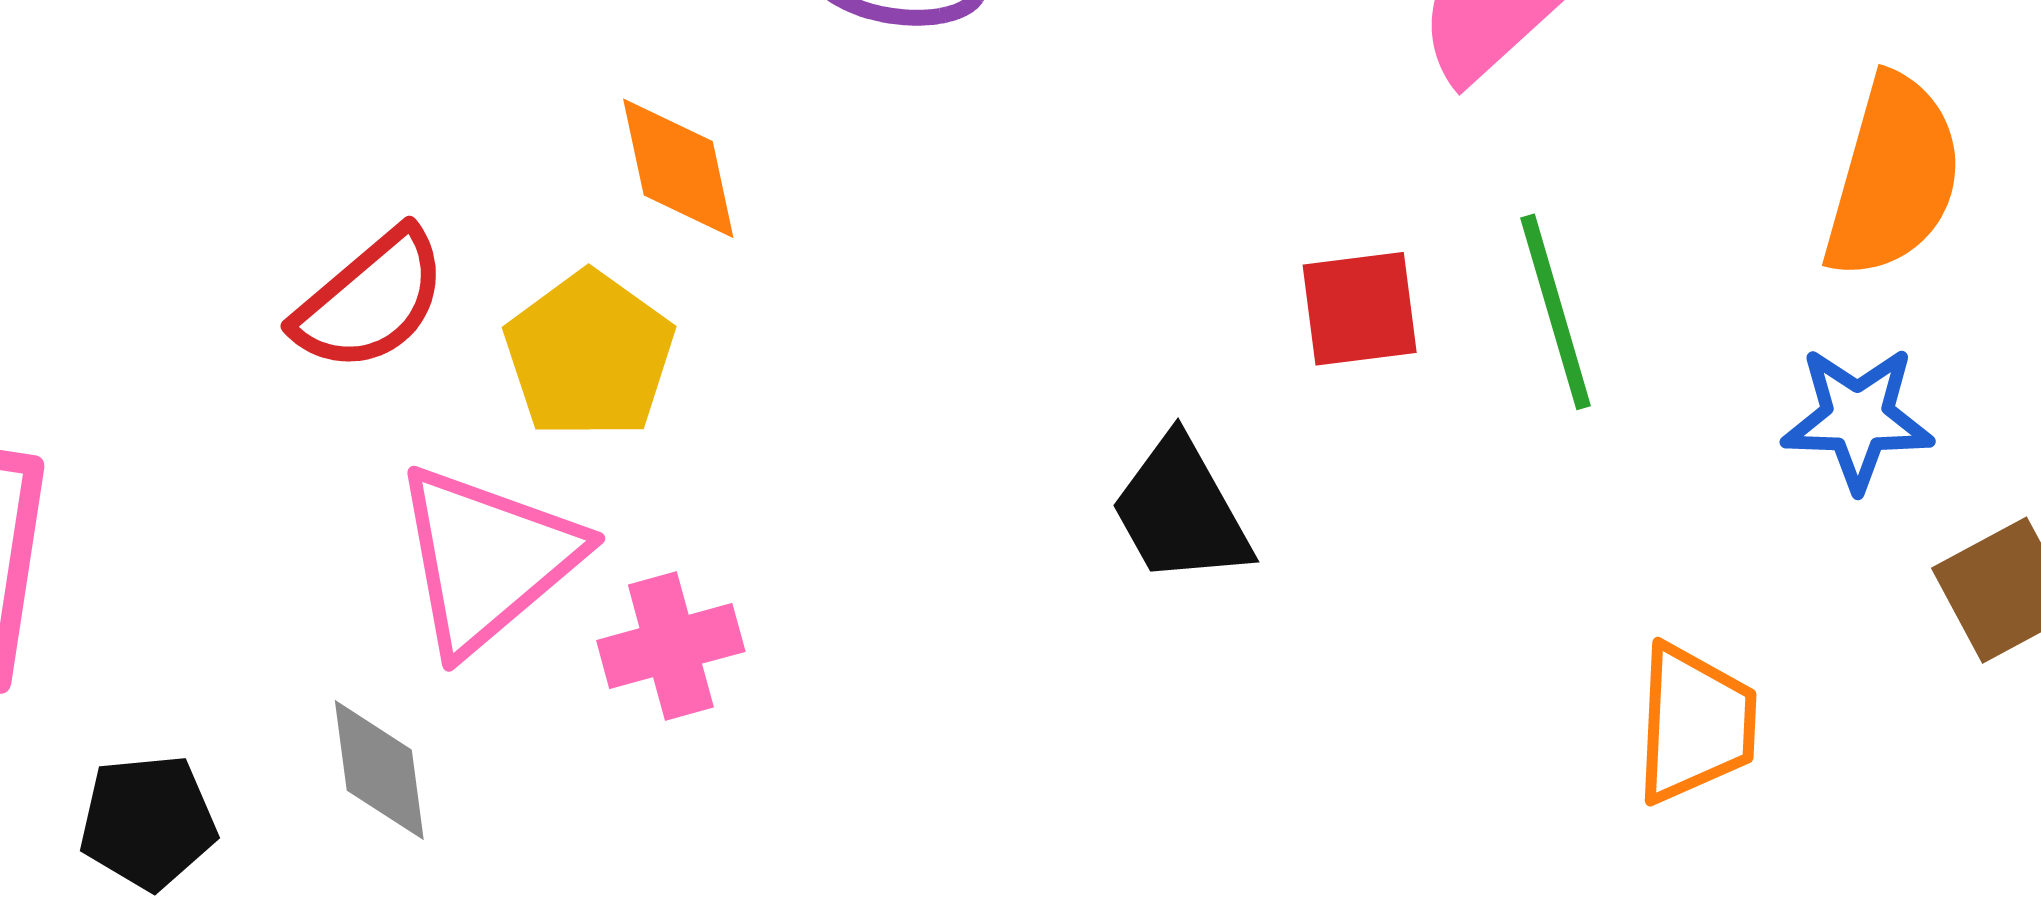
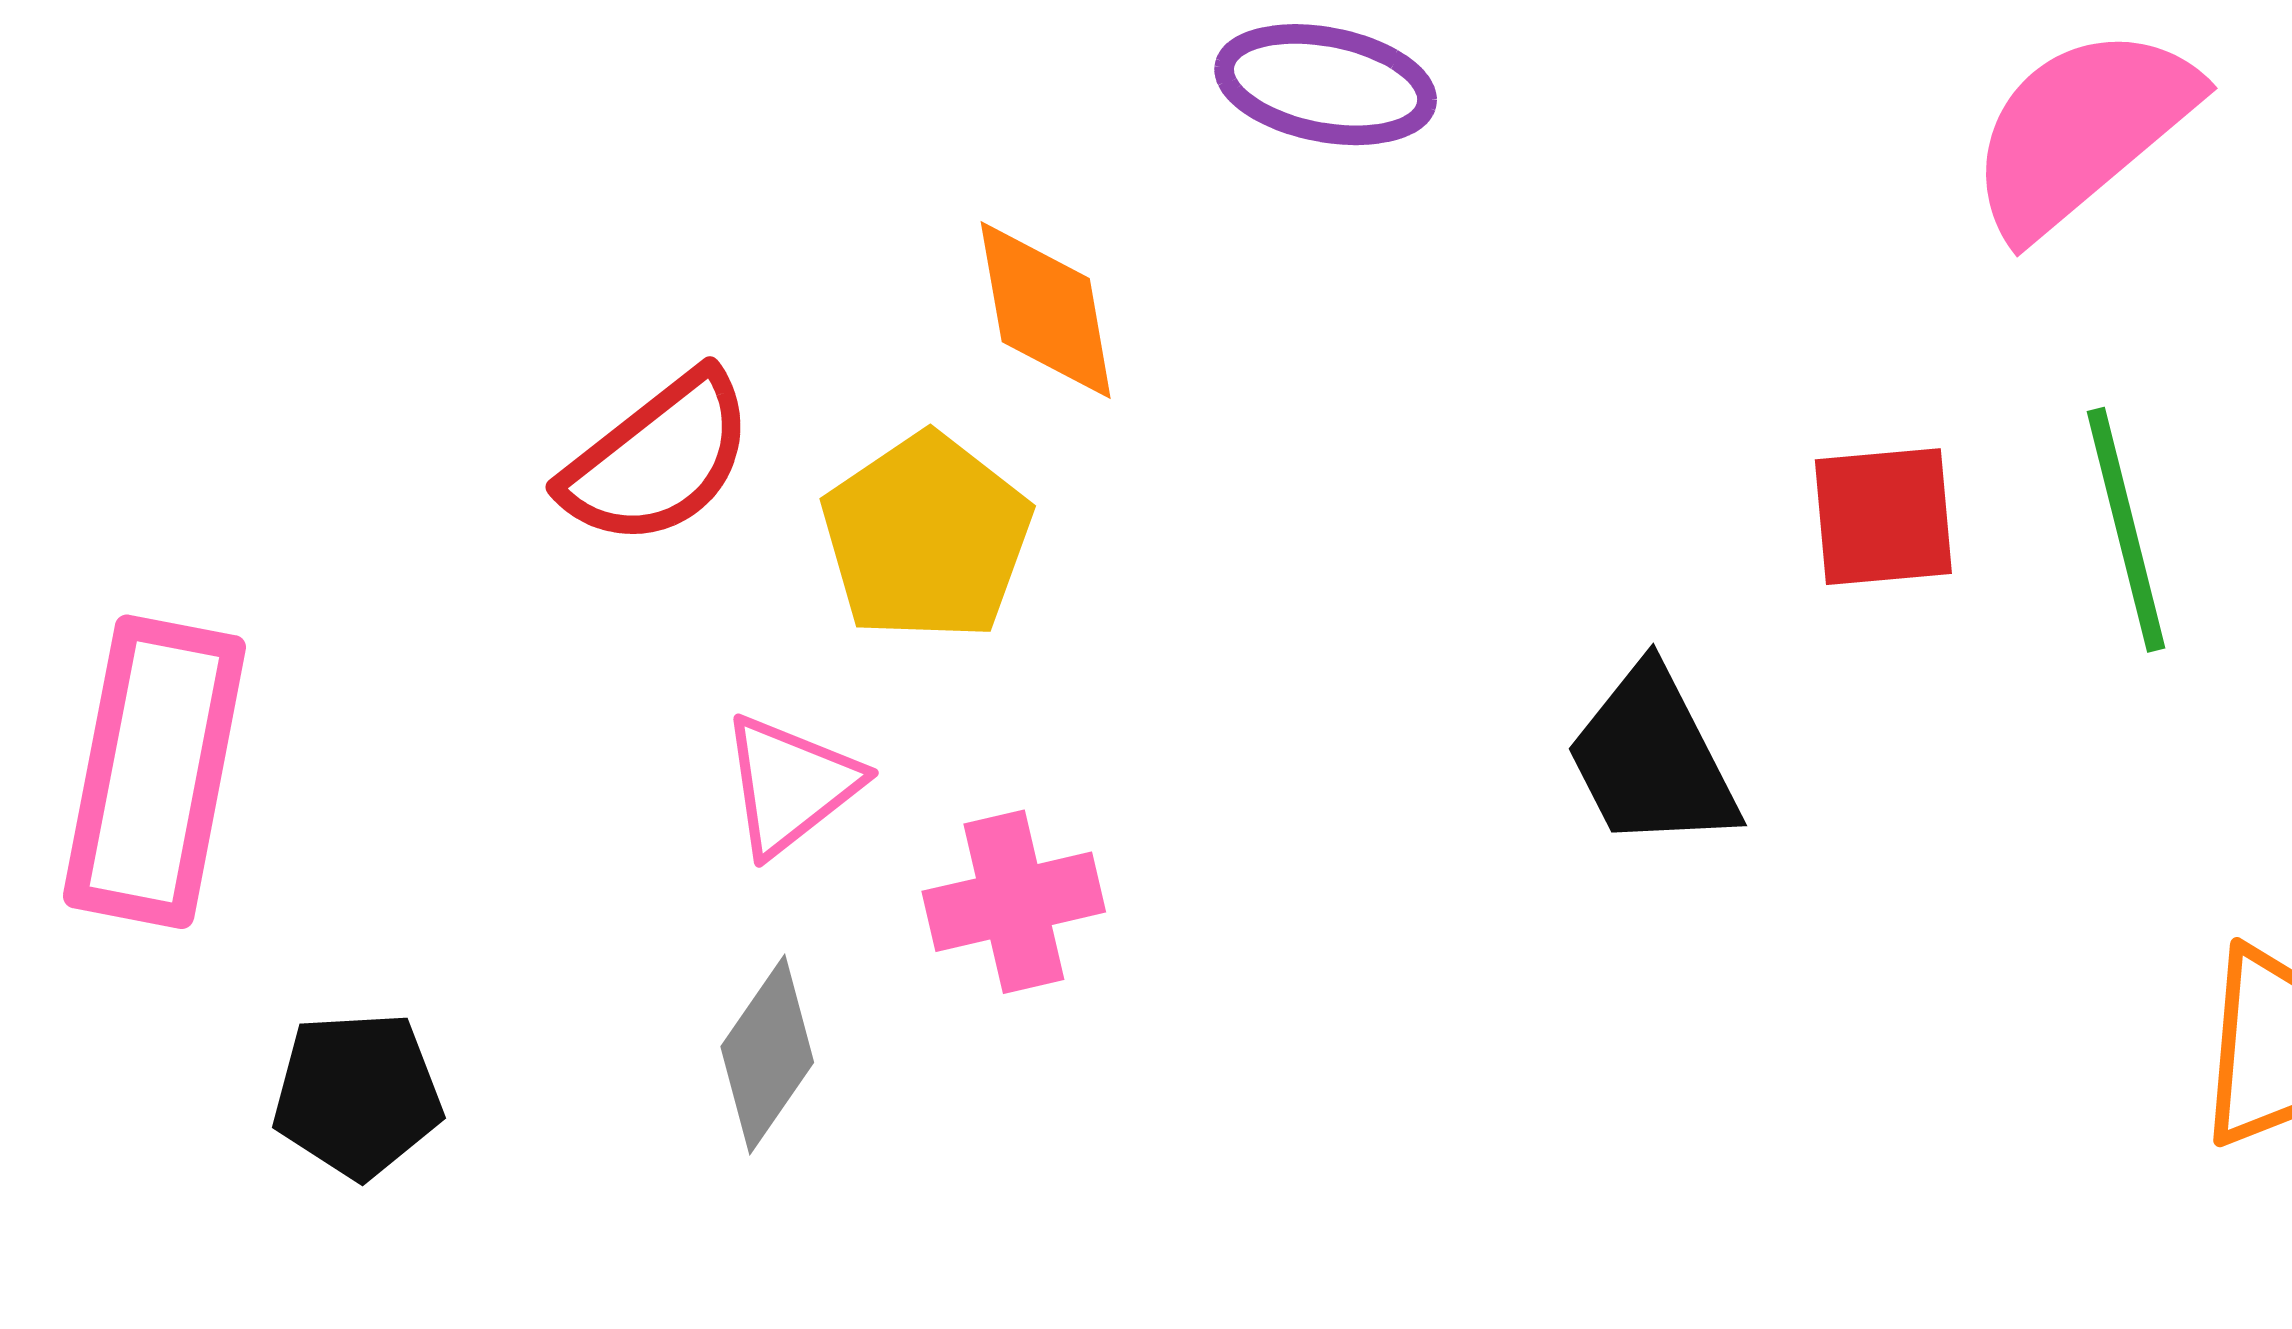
pink triangle: (487, 559) -> (791, 785), size x0.6
gray diamond: (379, 770) -> (767, 1054), moved, turned 40

